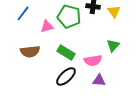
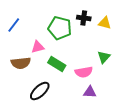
yellow triangle: (114, 11) -> (105, 23), turned -40
pink triangle: (47, 26) -> (38, 47), moved
black ellipse: (66, 76) -> (40, 91), moved

